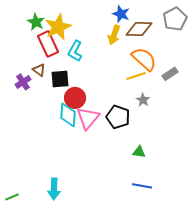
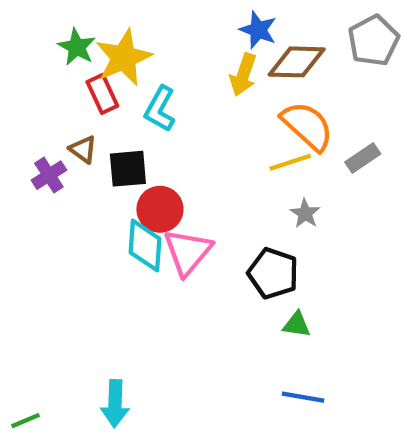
red rectangle: (48, 44) -> (102, 94), size x0.7
black pentagon: (118, 117) -> (273, 273), moved

